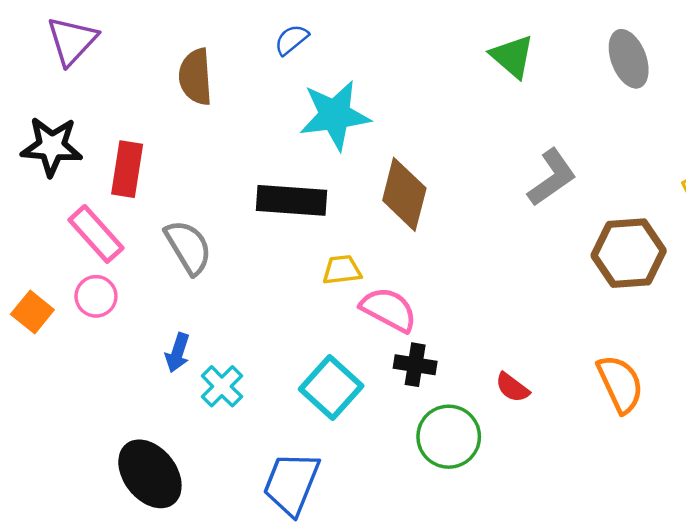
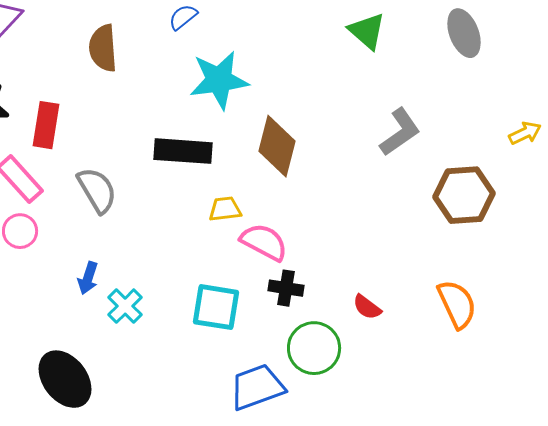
cyan square: (331, 388) -> (216, 307), turned -33
blue trapezoid: (292, 483) -> (257, 387), moved, turned 48

